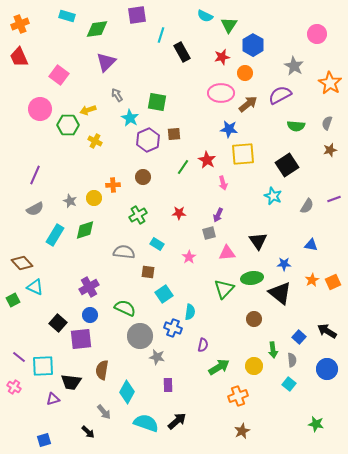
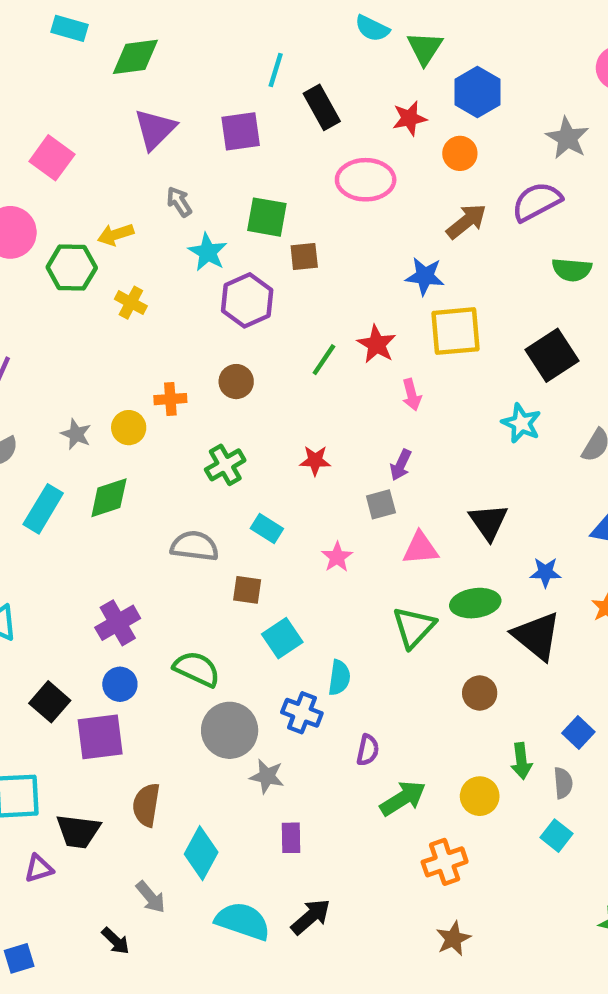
purple square: (137, 15) -> (241, 131), moved
pink ellipse: (221, 93) -> (366, 180), moved
brown square: (174, 134) -> (304, 257), moved

